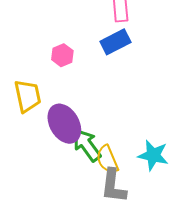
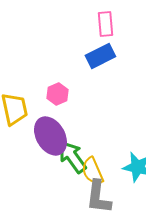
pink hexagon: (62, 55) -> (57, 94), moved

